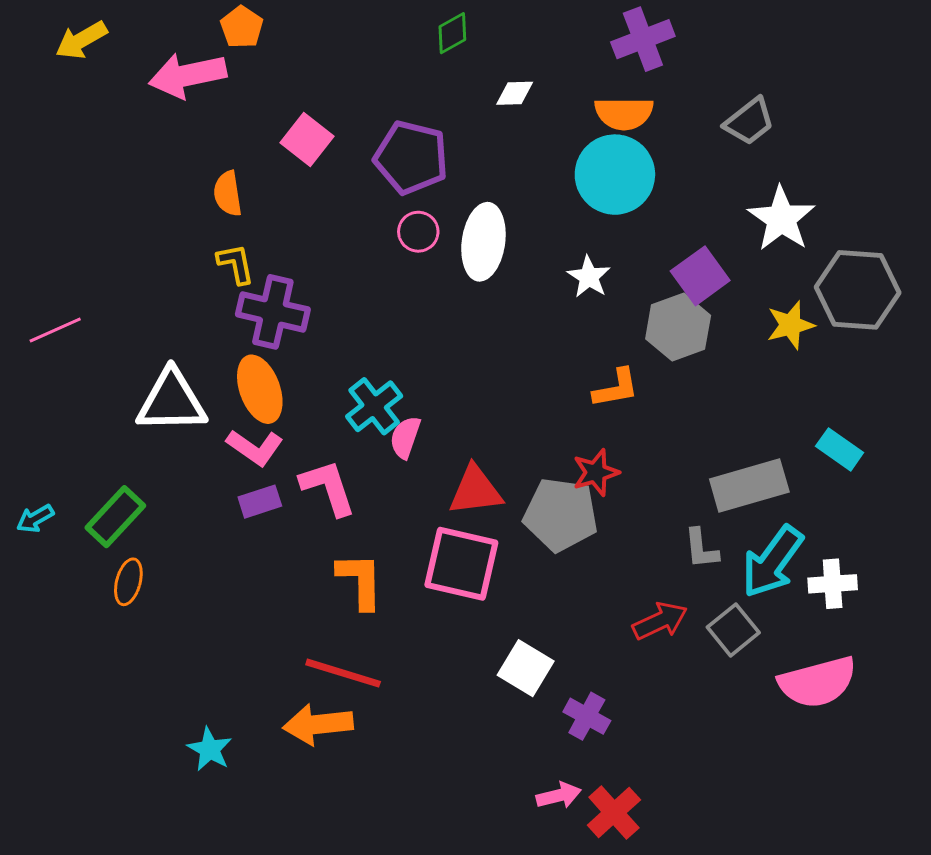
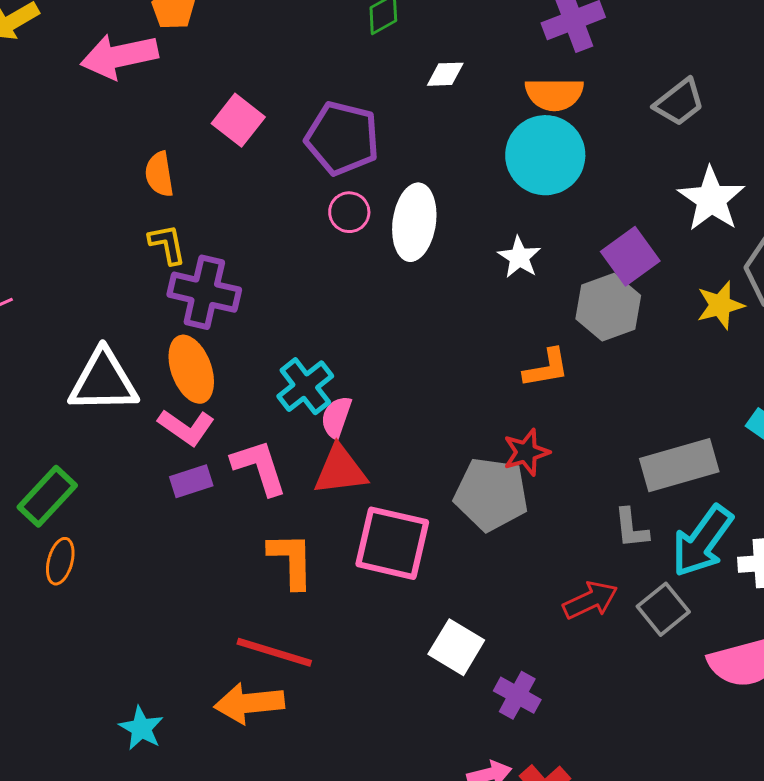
red triangle: (475, 491) -> (340, 470), moved

